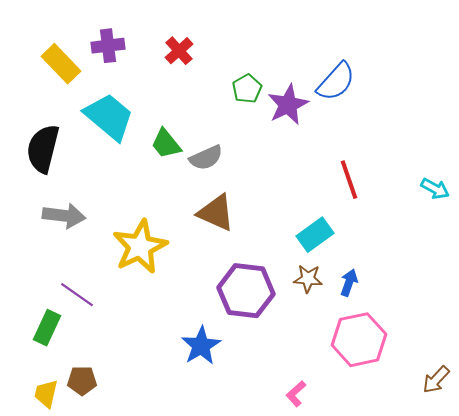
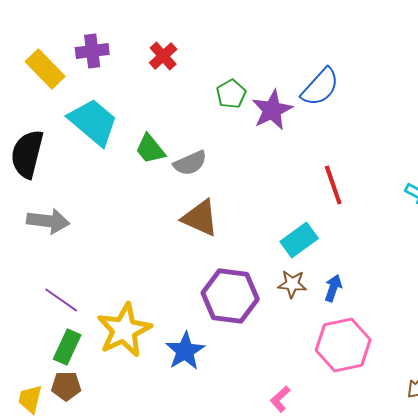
yellow star: (140, 247) -> (124, 330), moved
green rectangle: (47, 328) -> (67, 347), moved

